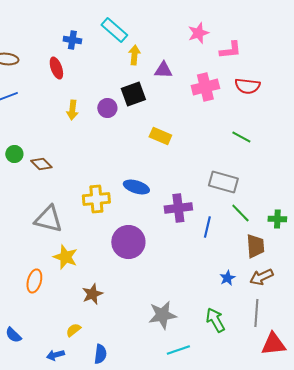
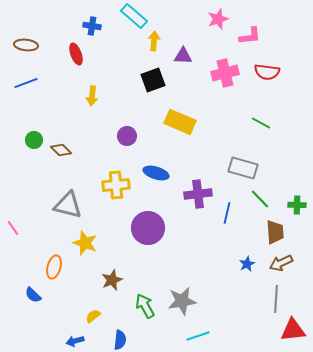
purple circle: (107, 108) -> (127, 136), moved
yellow rectangle: (160, 136) -> (180, 122), size x1.4
green arrow: (215, 320) -> (145, 306), moved
blue semicircle: (13, 335) -> (33, 295), moved

